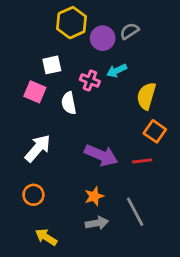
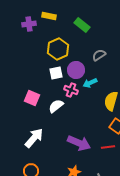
purple circle: (103, 38) -> (76, 70), moved
white square: (52, 65) -> (56, 73), moved
white semicircle: (69, 103) -> (56, 106), turned 63

